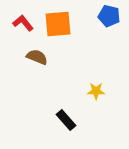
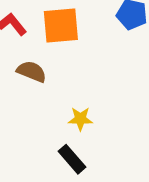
yellow star: (96, 91) -> (80, 119), moved

